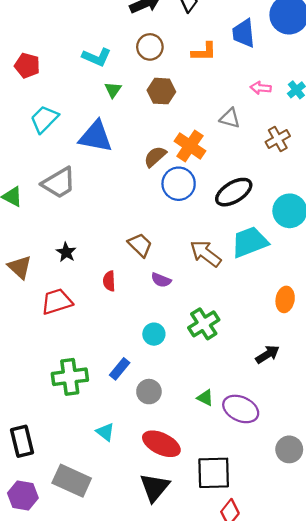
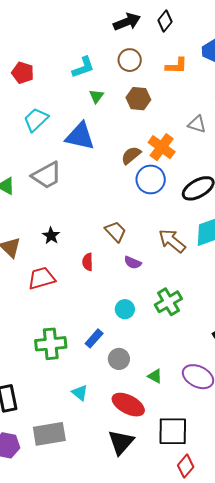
cyan L-shape: (97, 57) -> (83, 67), turned -45
green triangle: (205, 398) -> (155, 376), moved
gray rectangle: (72, 481) -> (49, 434), turned -36

